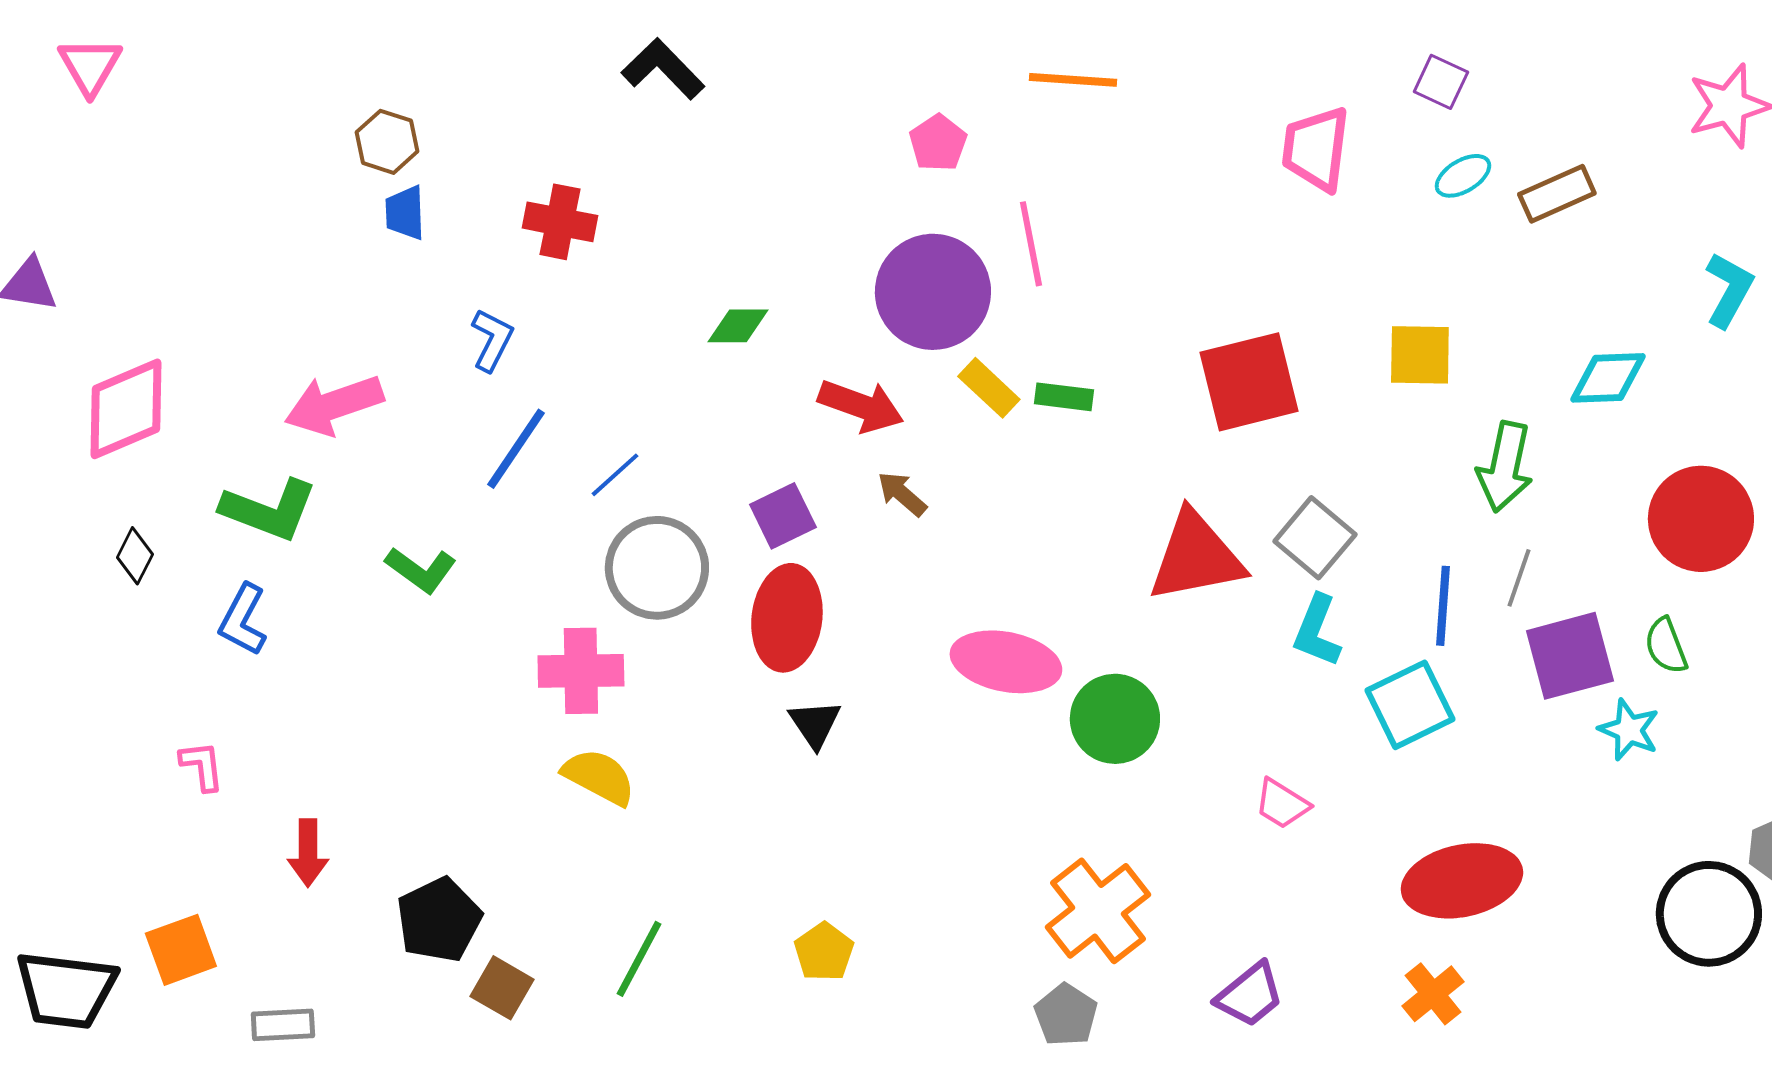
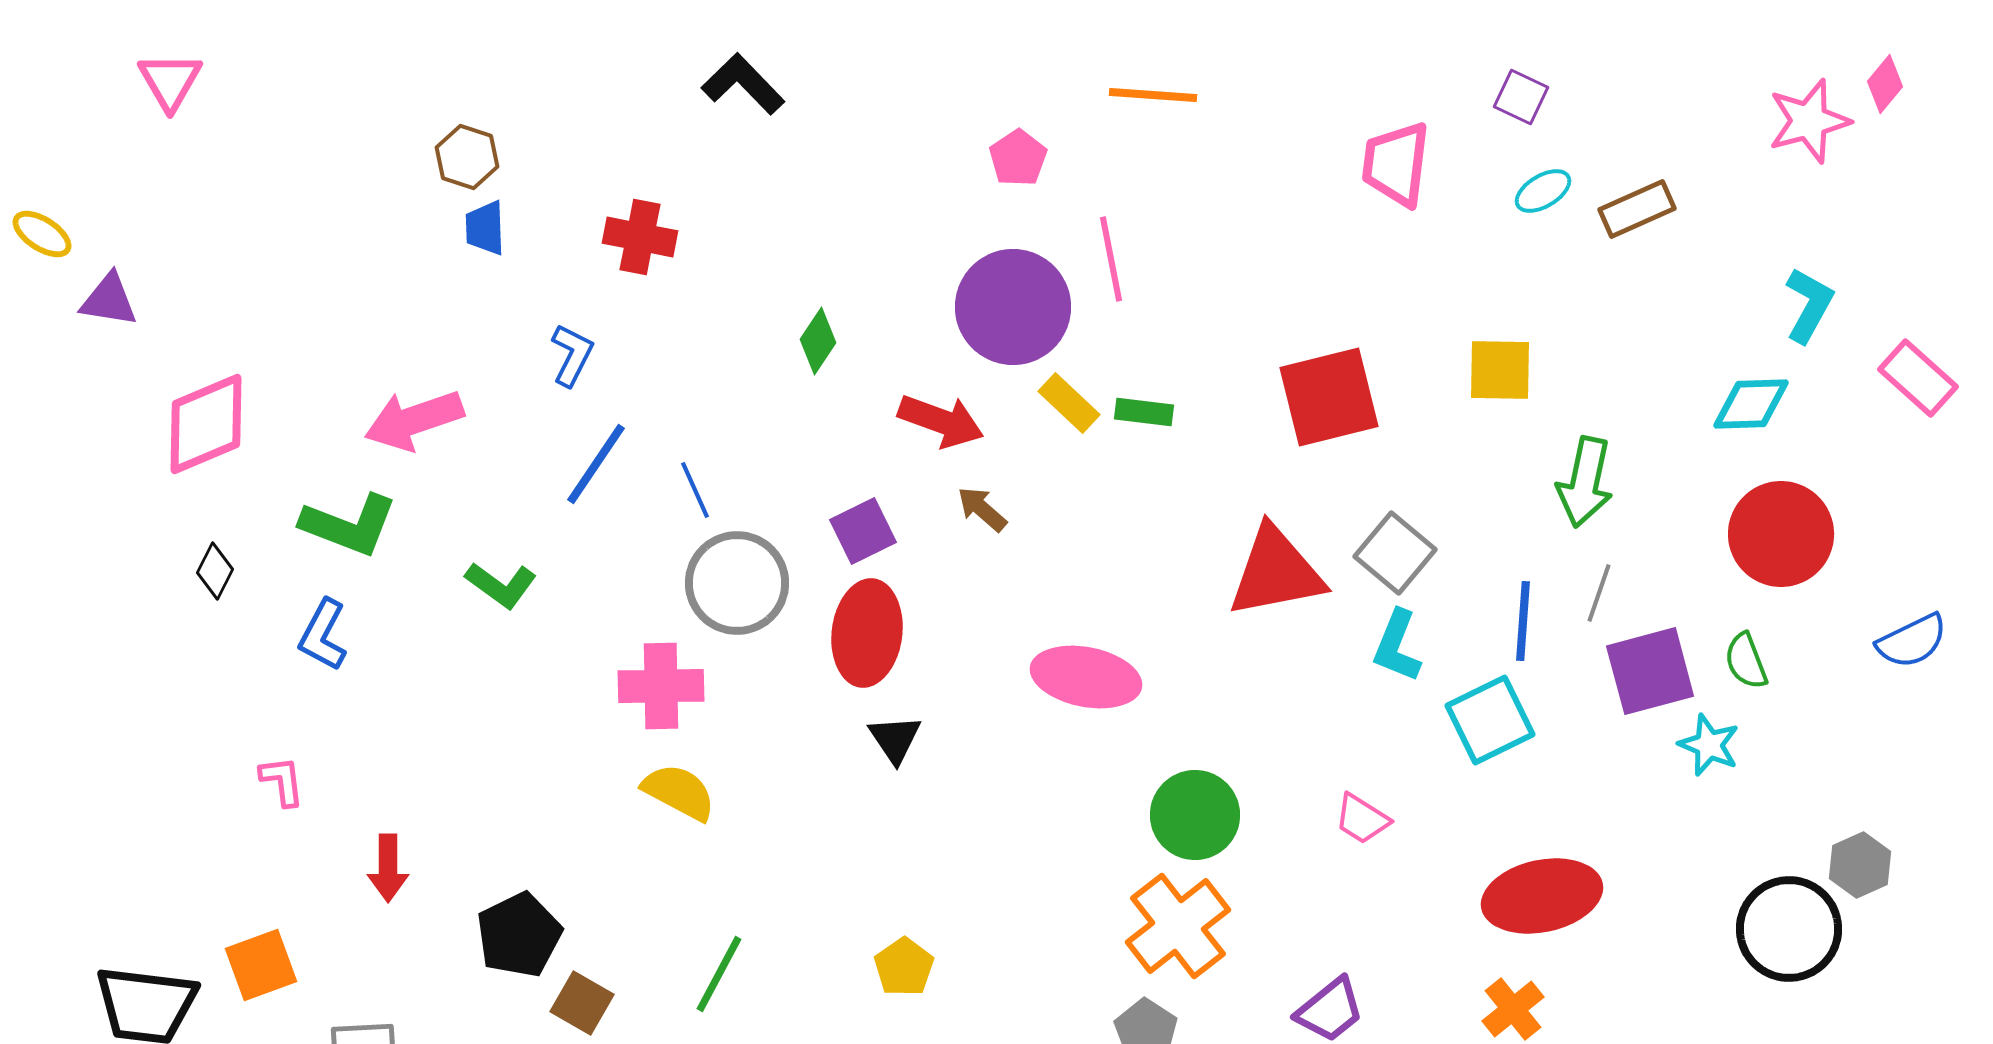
green diamond: (738, 326) -> (818, 341), turned -56
cyan diamond: (1608, 378) -> (1751, 404), moved
blue line: (615, 475) -> (695, 490), turned -72
green circle: (1115, 719) -> (1195, 815), moved

